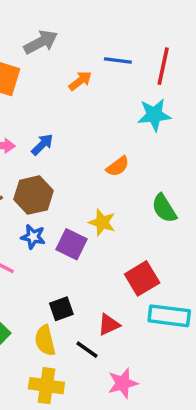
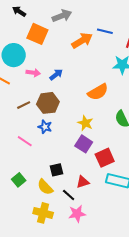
orange arrow: (80, 81) -> (82, 41), size x1.5
orange semicircle: (118, 166) -> (98, 92), size x1.5
purple square: (72, 244) -> (84, 144), moved
yellow semicircle: (45, 341) -> (45, 187), turned -36
pink star: (123, 383) -> (77, 214), moved

